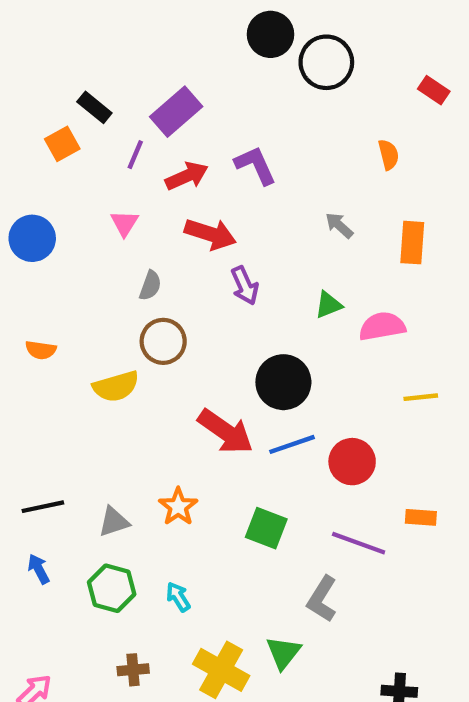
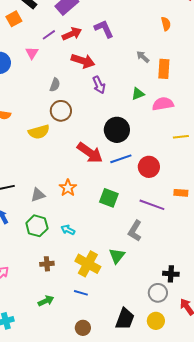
purple line: (135, 155) -> (49, 35), moved, turned 32
pink triangle: (125, 223) -> (32, 53), moved
orange rectangle: (412, 243) -> (164, 69), moved
cyan arrow: (178, 597) -> (68, 230), turned -32

